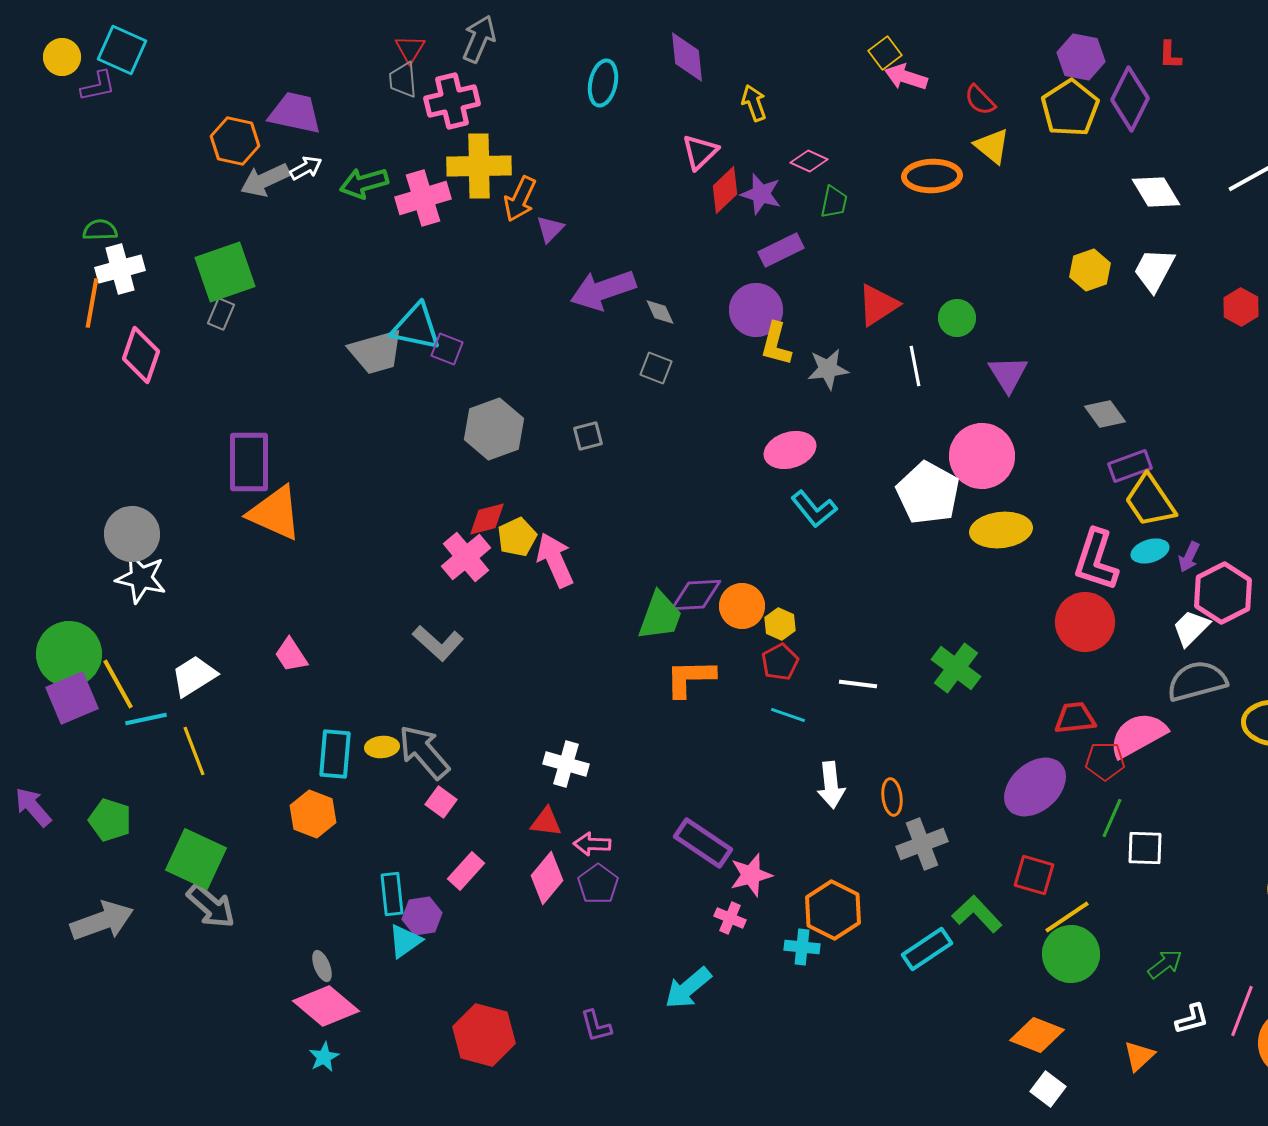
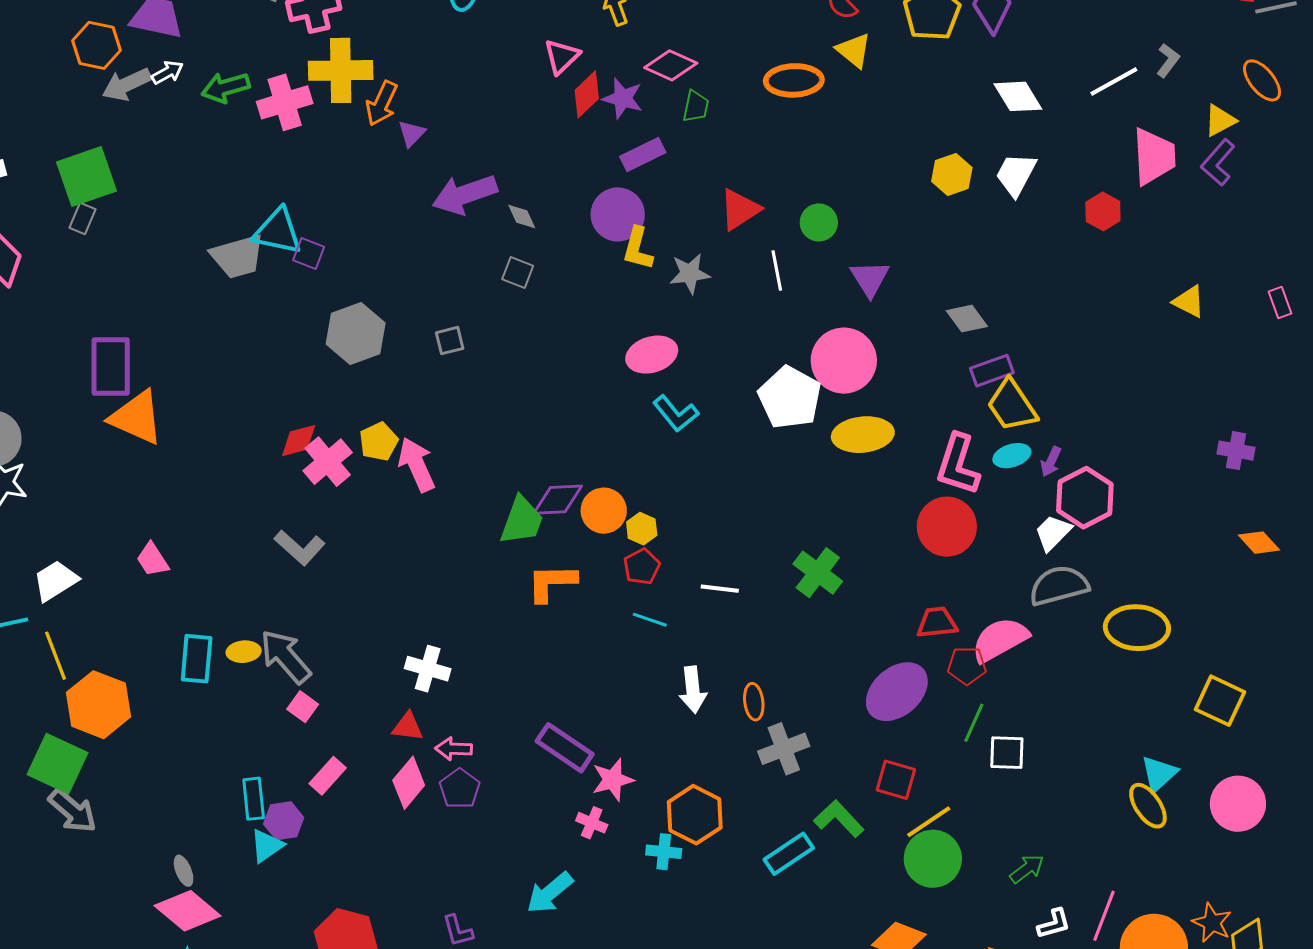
pink diamond: (809, 161) -> (671, 65), size x1.4
red diamond: (487, 519) -> (299, 441), moved
orange hexagon: (313, 814) -> (99, 705), moved, size x1.4

